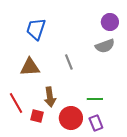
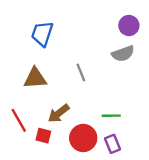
brown arrow: (50, 97) -> (59, 113), turned 60

